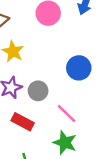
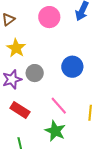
gray circle: (38, 91) -> (35, 73), moved

